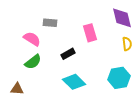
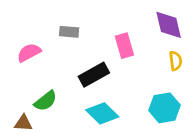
pink semicircle: (32, 39) -> (29, 53), moved, turned -60
black rectangle: (68, 54) -> (94, 75), size x1.5
green semicircle: (33, 62) -> (46, 101), moved

